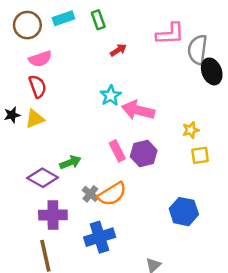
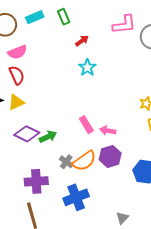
cyan star: (111, 96) -> (87, 68), moved
pink arrow: (138, 110) -> (108, 131), moved, size x0.6
purple hexagon: (144, 154) -> (110, 156), moved
purple diamond: (43, 178) -> (27, 134), moved

